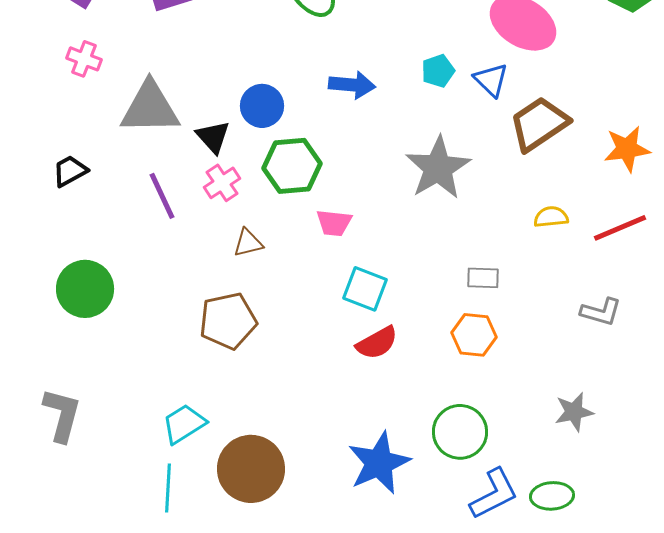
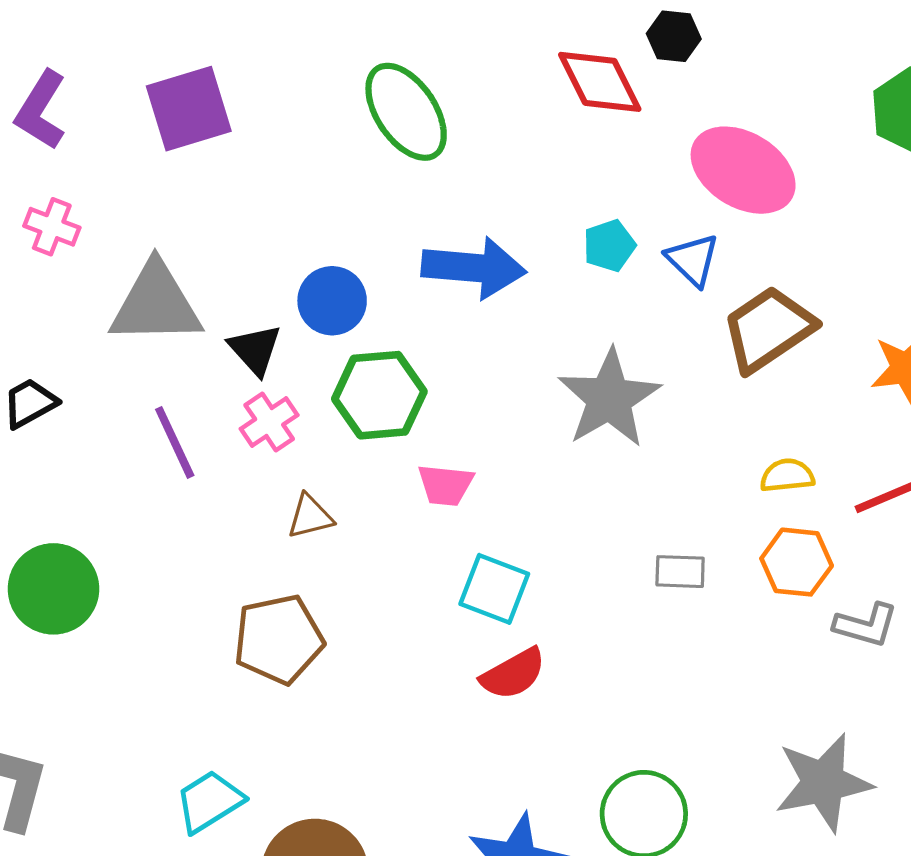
blue arrow: (352, 85) -> (474, 268), size x1.4
orange hexagon: (474, 335) -> (797, 562), moved
gray star: (574, 412) -> (823, 783), size x1.6

